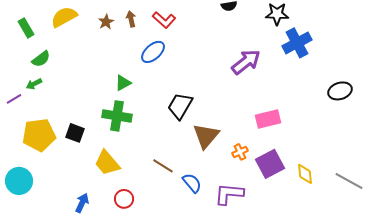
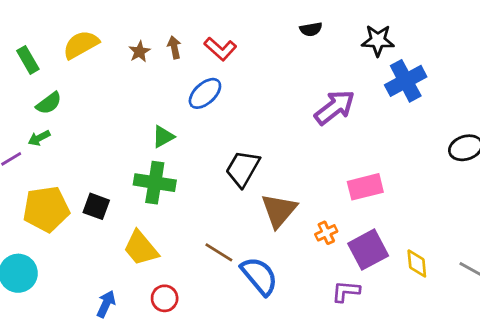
blue semicircle: (192, 183) -> (259, 276), size x1.4
purple L-shape: (229, 194) -> (346, 291), moved, size x0.7

